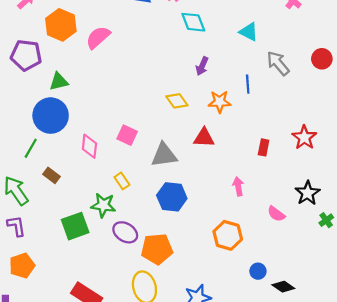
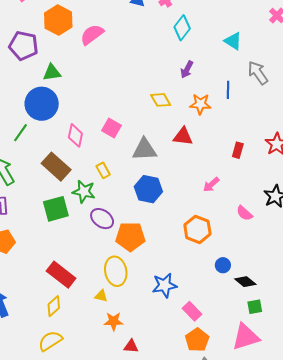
cyan diamond: (193, 22) -> (182, 28), turned 55
brown rectangle: (52, 175) -> (56, 167), moved, size x1.8
pink arrow: (238, 186) -> (211, 185), turned -126

